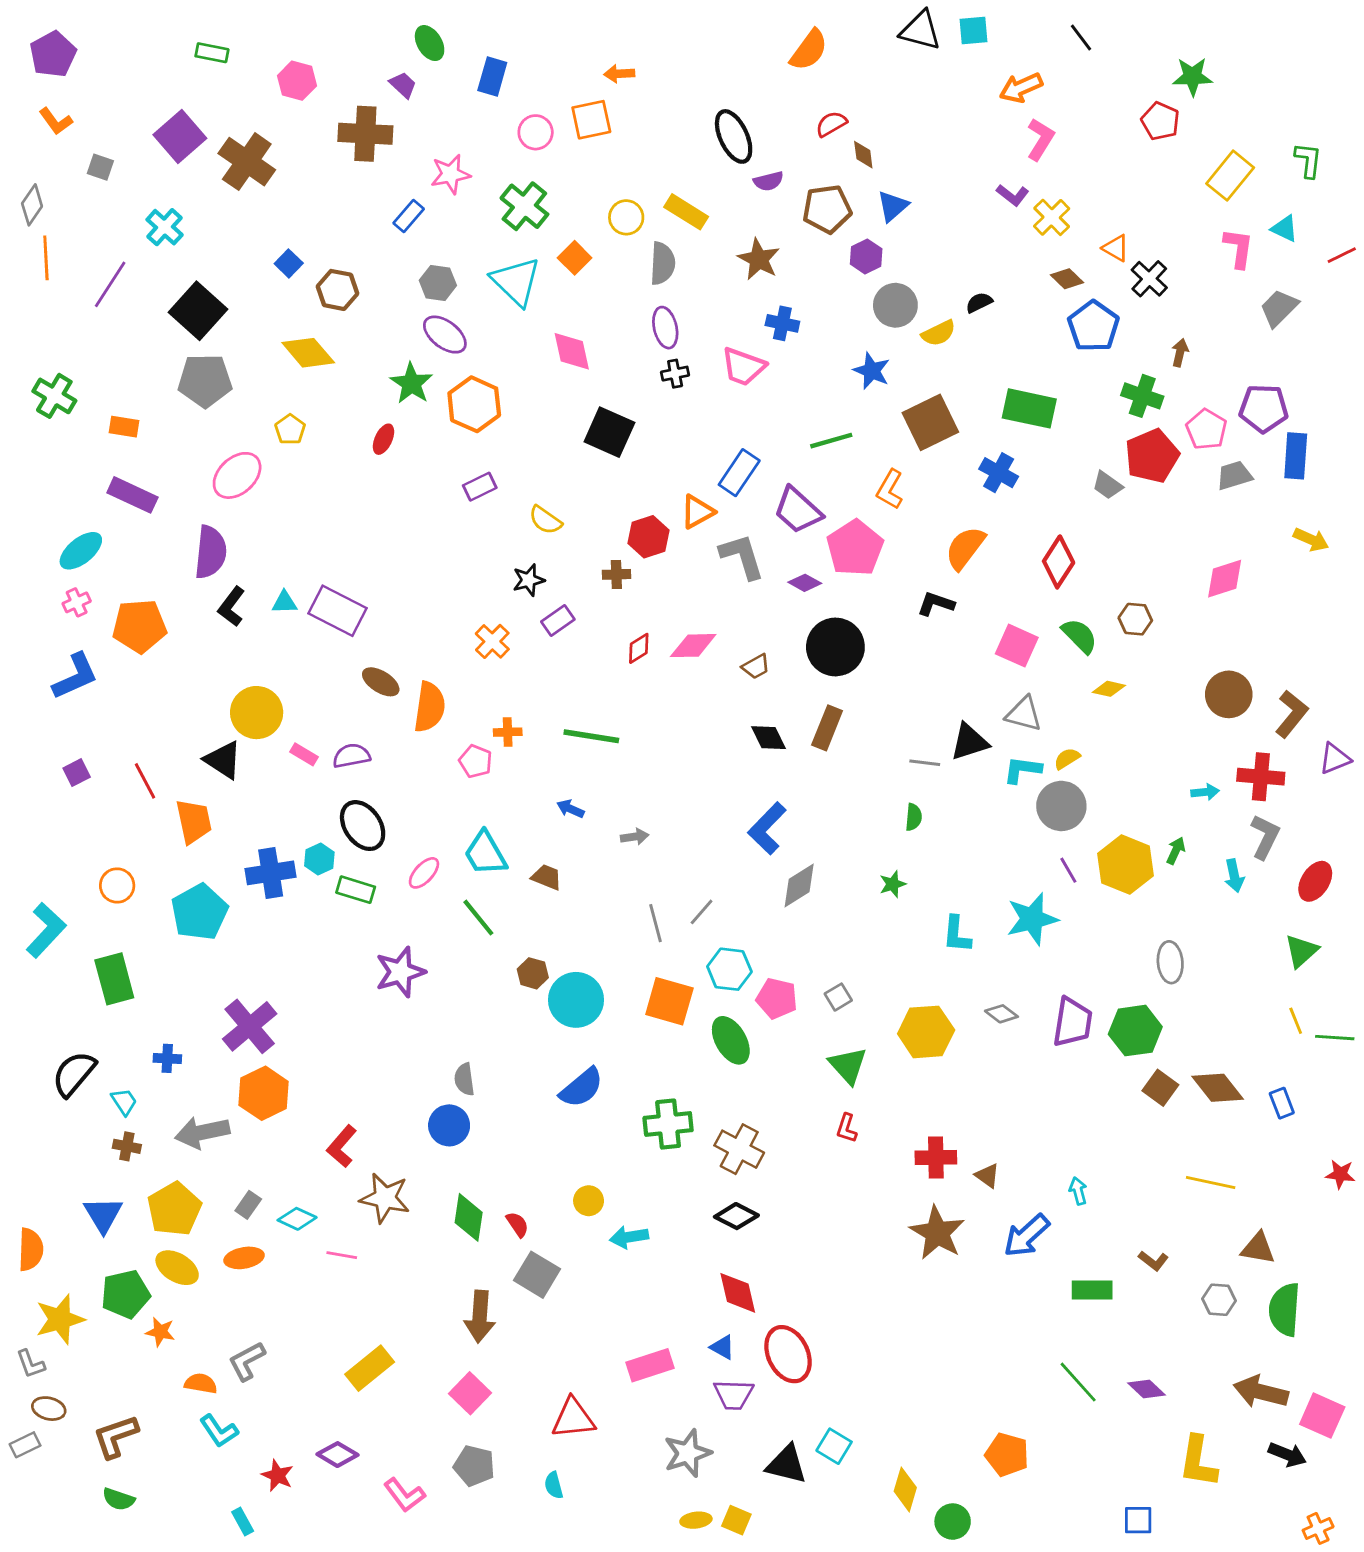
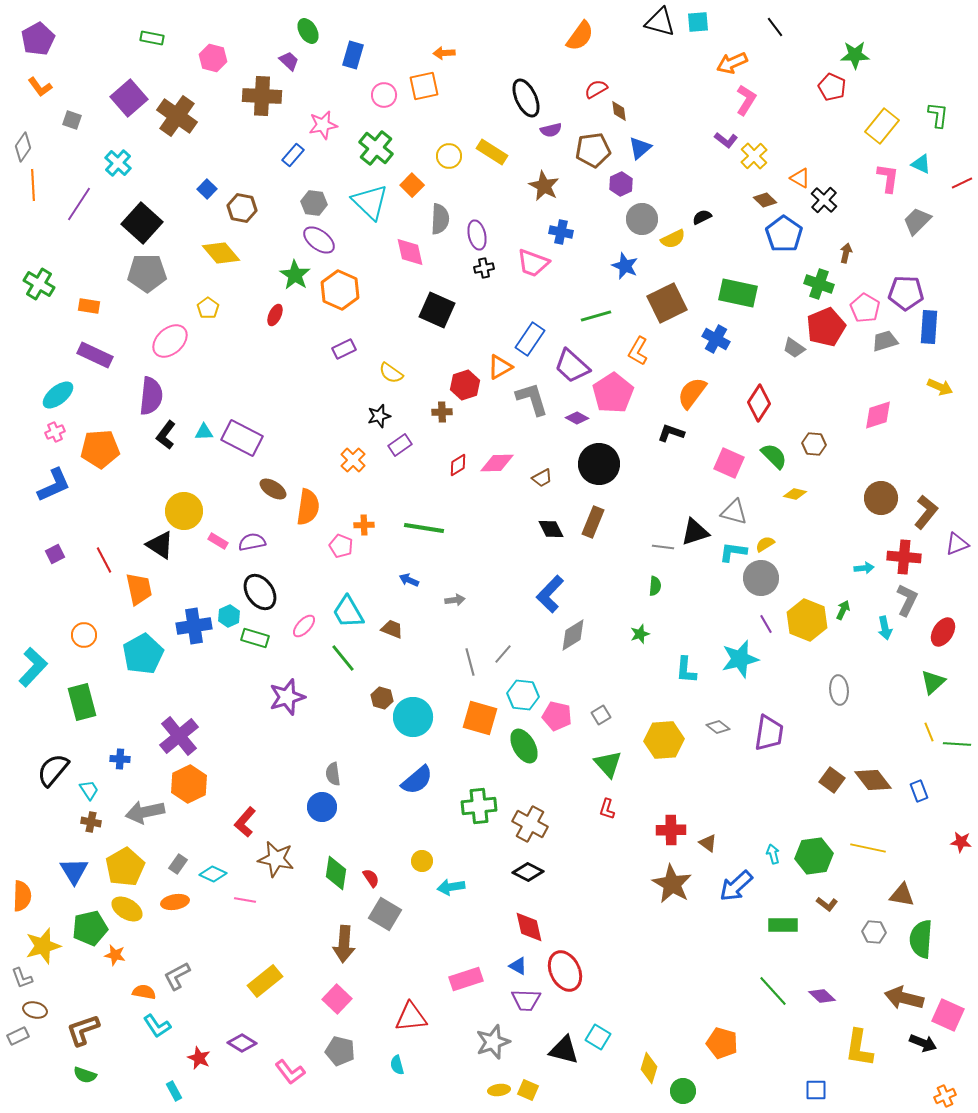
gray semicircle: (662, 263) -> (440, 219), moved
green hexagon: (1135, 1031) -> (814, 856), moved

